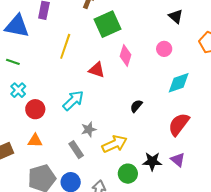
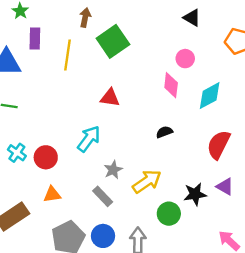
yellow line: (65, 46) -> (67, 55), moved
pink diamond: (126, 56) -> (171, 85), moved
cyan cross: (18, 90) -> (17, 153), moved
black semicircle: (136, 106) -> (164, 132), turned 40

